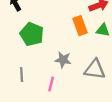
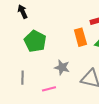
pink line: (51, 84) -> (49, 89), turned 56

